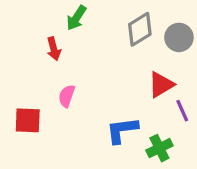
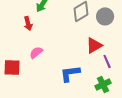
pink semicircle: (67, 96) -> (36, 52), turned 32
green cross: (159, 148) -> (103, 84), moved

